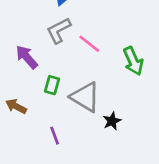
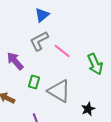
black star: (112, 121) -> (88, 109), moved

